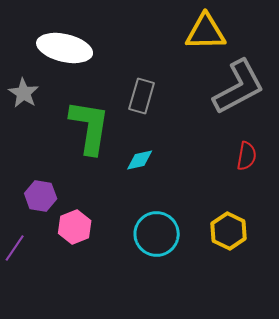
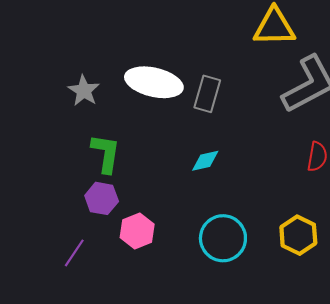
white ellipse: (65, 48) -> (154, 82), moved
green L-shape: (90, 127) -> (106, 153), moved, size x0.7

